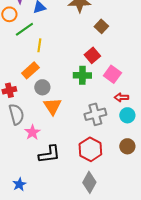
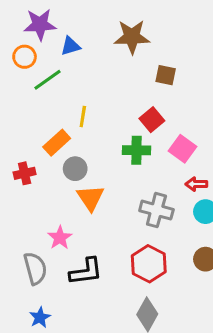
brown square: (101, 26) -> (166, 75), turned -32
yellow line: (39, 45) -> (83, 117), moved
gray semicircle: (16, 114) -> (35, 268), moved
gray cross: (95, 114) -> (156, 210), turned 30

